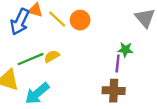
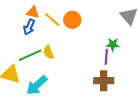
blue arrow: (20, 22) -> (29, 27), moved, size x0.7
yellow semicircle: (52, 56) -> (48, 52), turned -80

